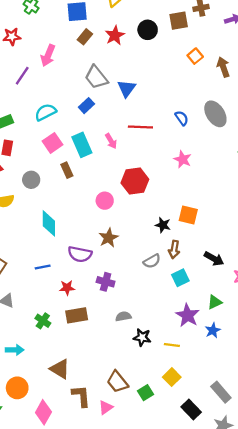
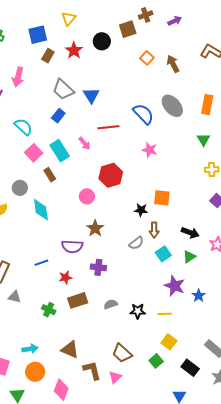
cyan semicircle: (46, 112) -> (23, 127), turned 78
blue semicircle: (182, 118) -> (143, 114), size x1.6
cyan diamond: (49, 223) -> (41, 210), moved
green triangle: (215, 302) -> (189, 257), moved
gray semicircle: (123, 316) -> (111, 304), moved
cyan arrow: (15, 350) -> (30, 349), moved
green square: (146, 393) -> (156, 361), moved

